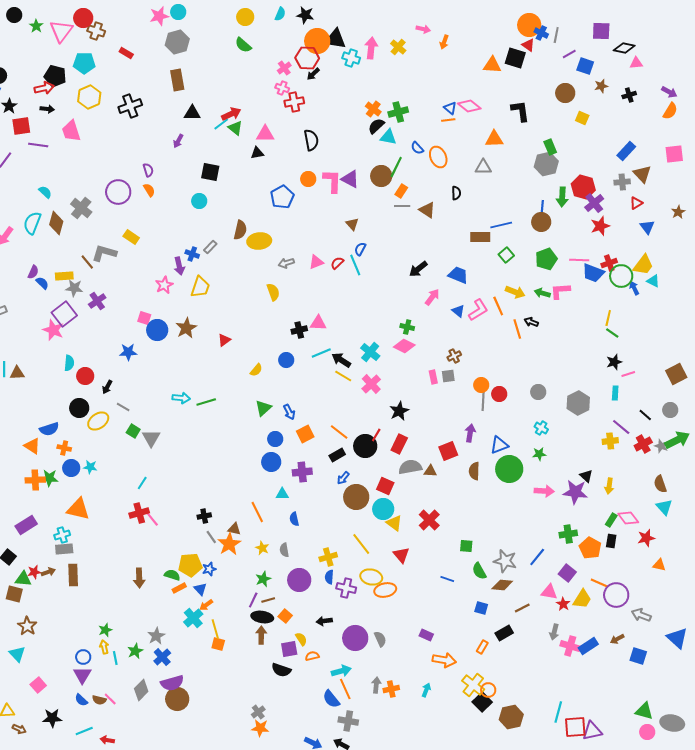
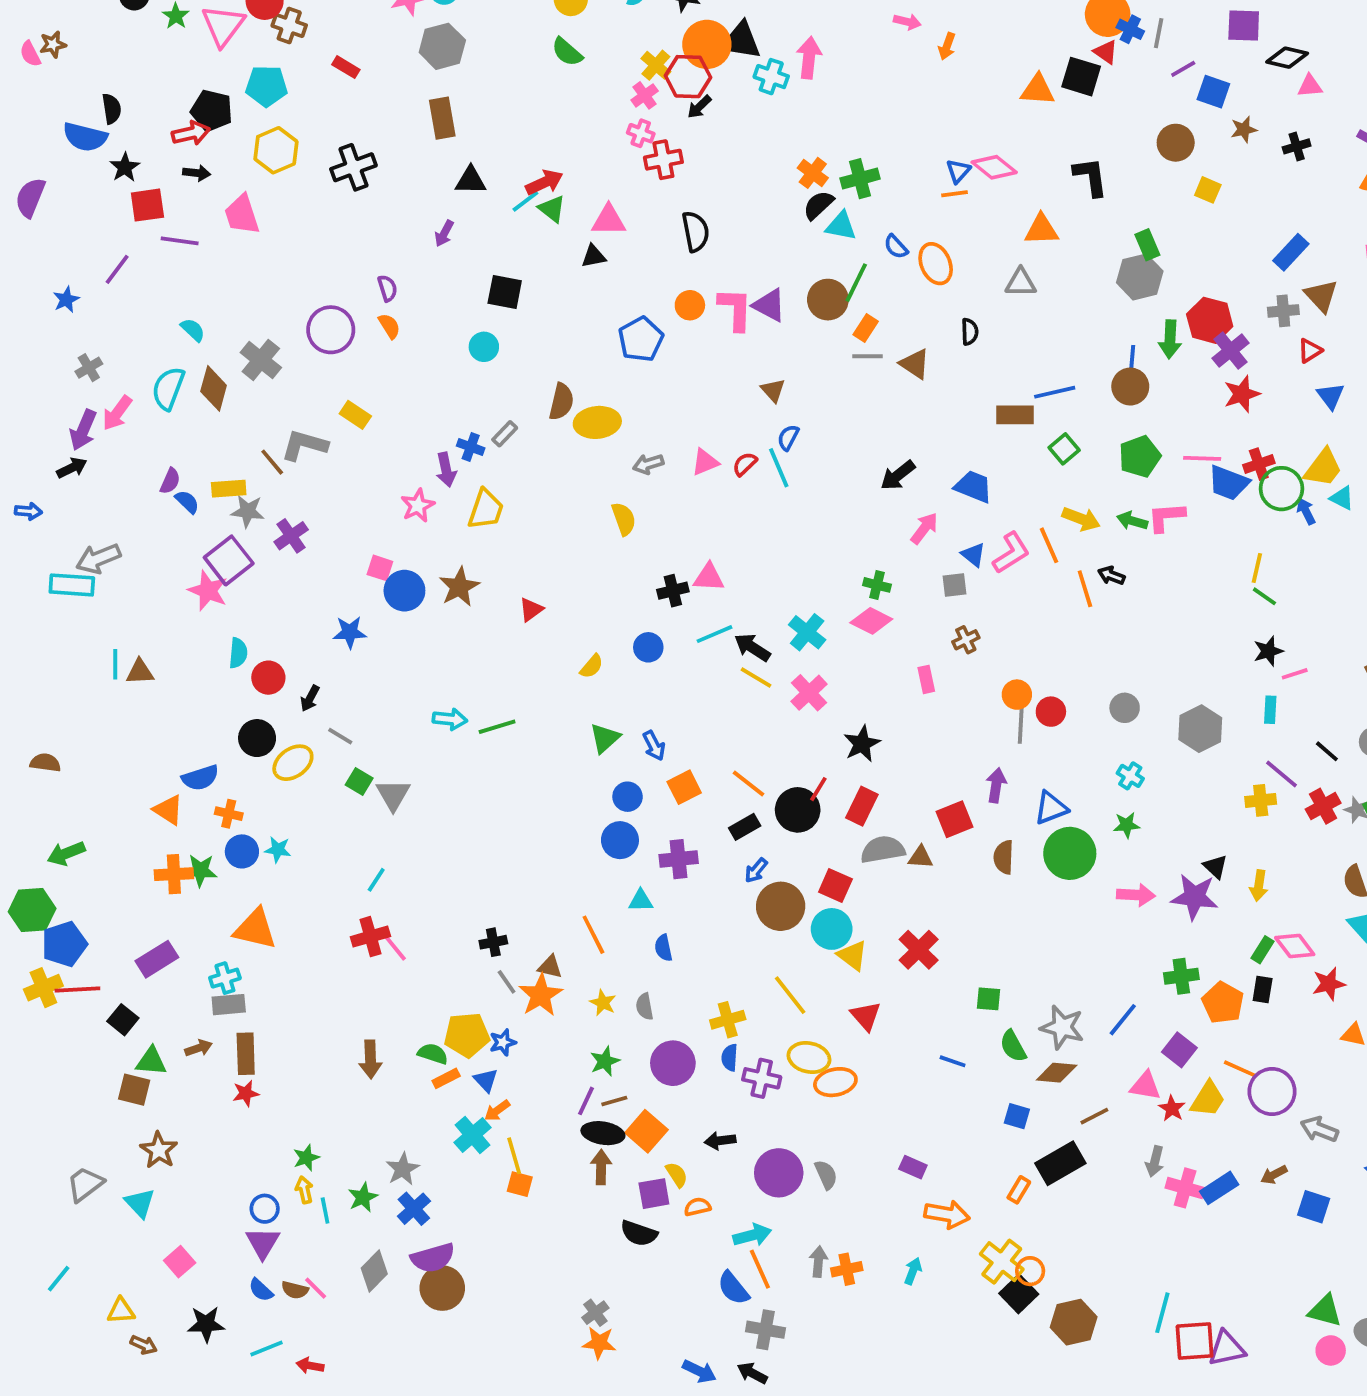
yellow cross: (398, 47) -> (656, 65), moved
blue triangle: (450, 108) -> (958, 171), turned 32
gray square: (448, 376) -> (955, 585), moved
red star: (34, 572) -> (246, 1093), moved
orange square: (285, 616) -> (646, 1131), size x1.5
black rectangle: (504, 633) -> (1060, 1163), size x1.4

